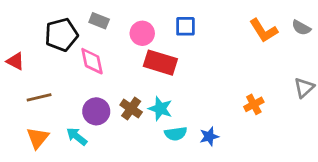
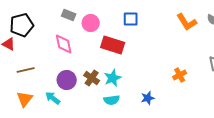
pink circle: (142, 33) -> (91, 23), moved
black pentagon: (61, 35) -> (22, 25), moved
cyan star: (160, 109) -> (113, 78), turned 30
cyan semicircle: (176, 134) -> (112, 100), moved

